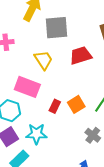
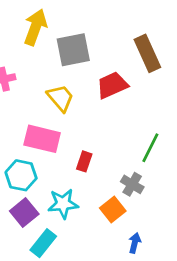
orange square: (76, 104) -> (113, 209), moved
gray cross: (93, 135) -> (132, 184), moved

